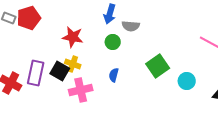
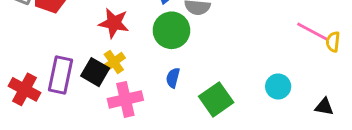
green circle: (113, 42) -> (171, 30), size x1.6
yellow cross: (73, 64) -> (114, 62), turned 35
green square: (158, 66) -> (216, 99), moved

